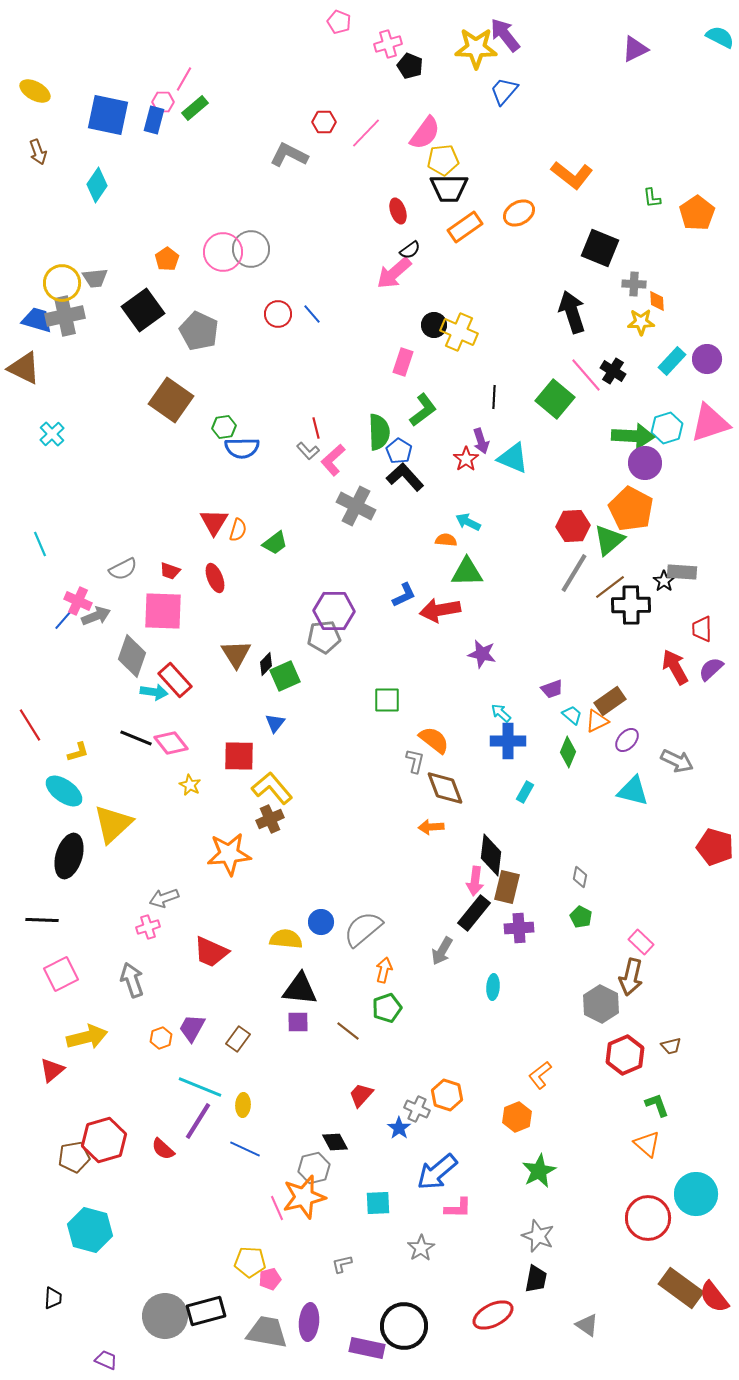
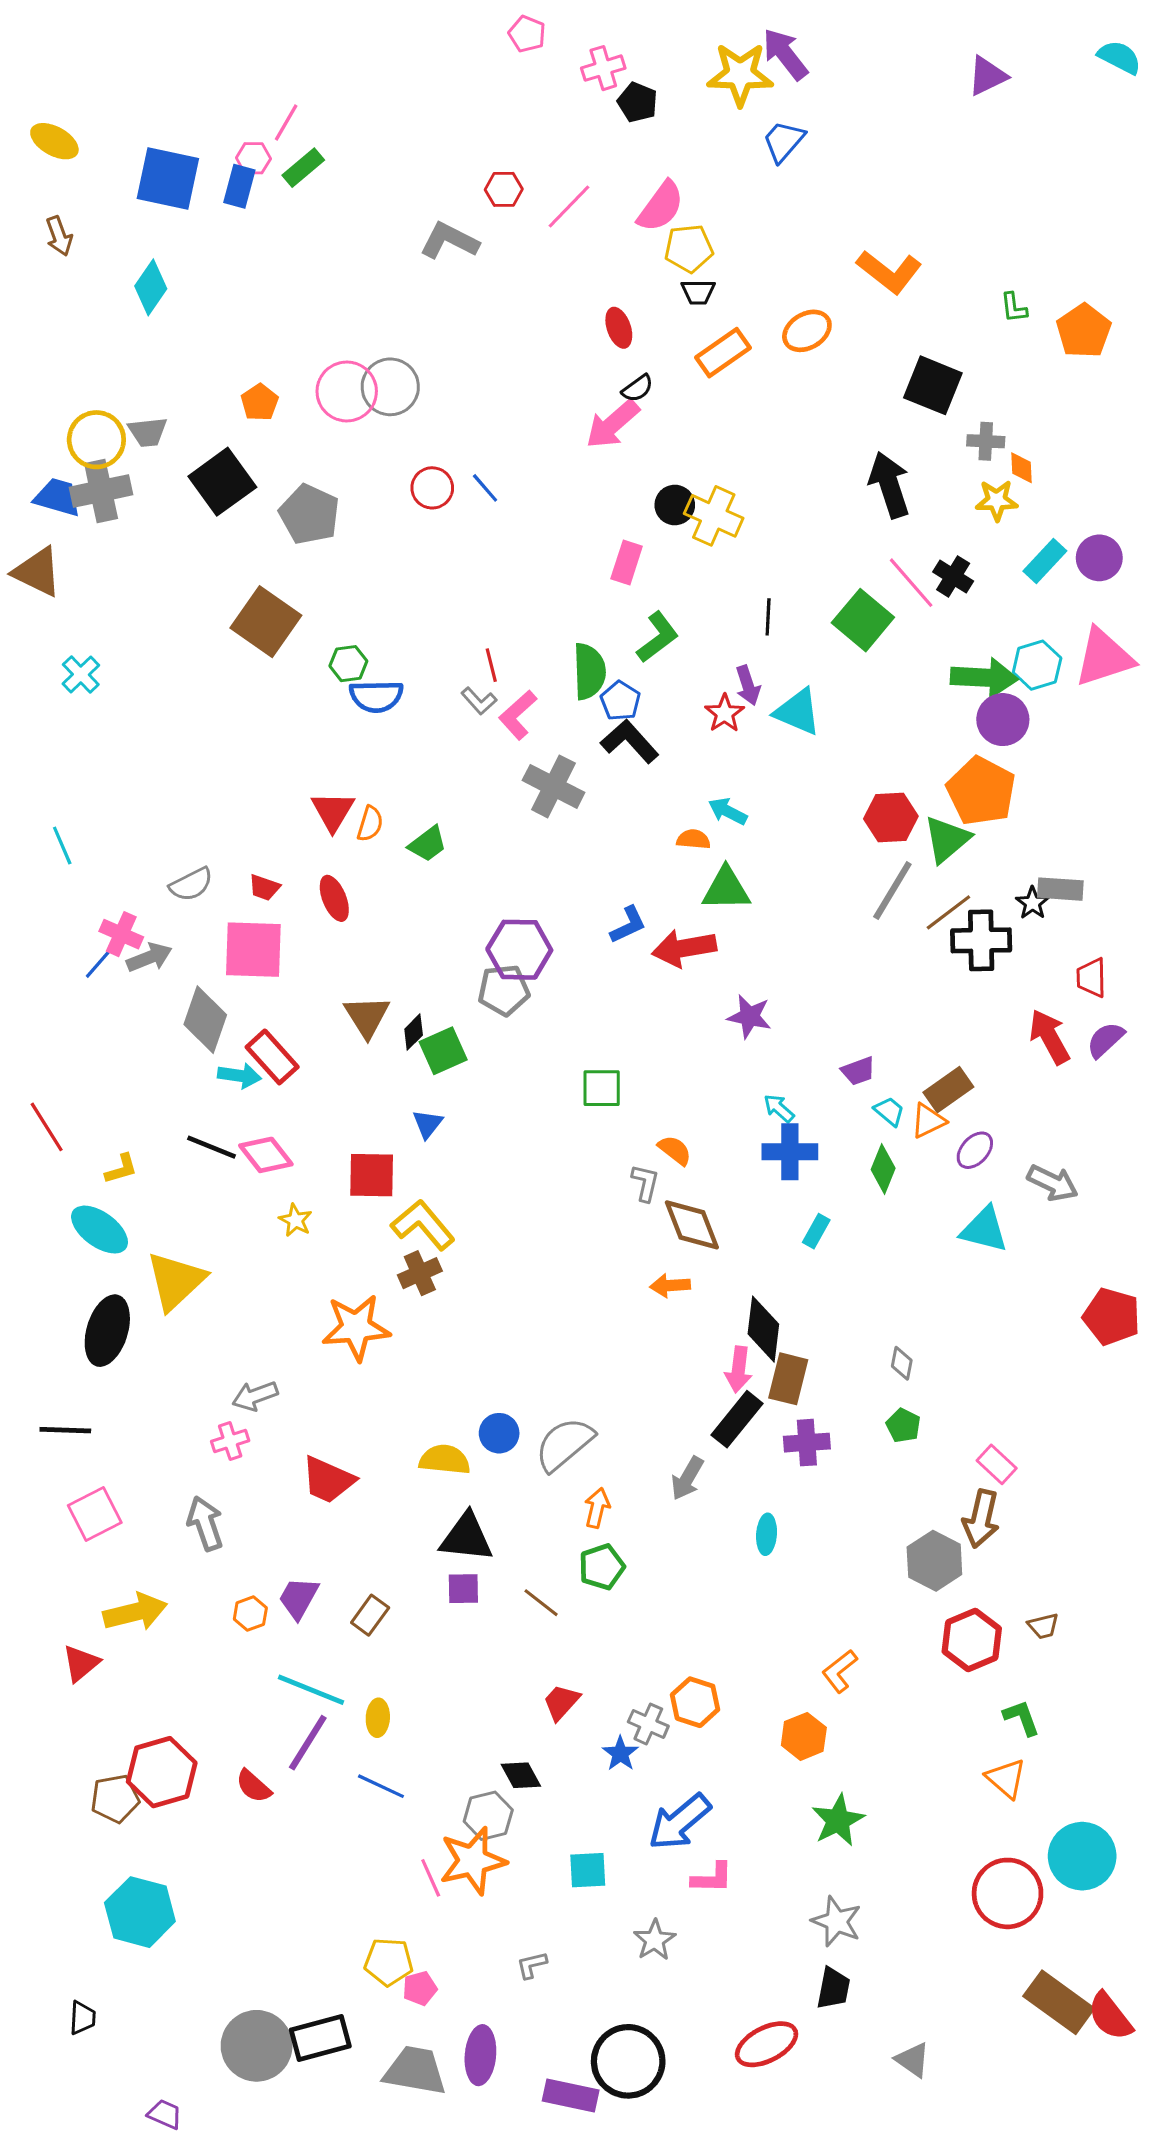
black trapezoid: (449, 188) -> (698, 292), size x0.6
orange semicircle: (434, 740) -> (675, 1150), size x0.7

